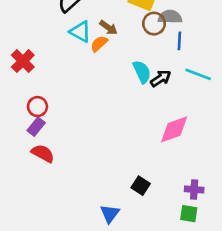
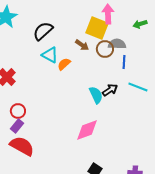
brown arrow: (108, 28) -> (82, 45), moved
cyan semicircle: (142, 72) -> (96, 95), moved
pink diamond: (174, 129) -> (87, 130), moved
red semicircle: (43, 153) -> (22, 146), size x1.4

